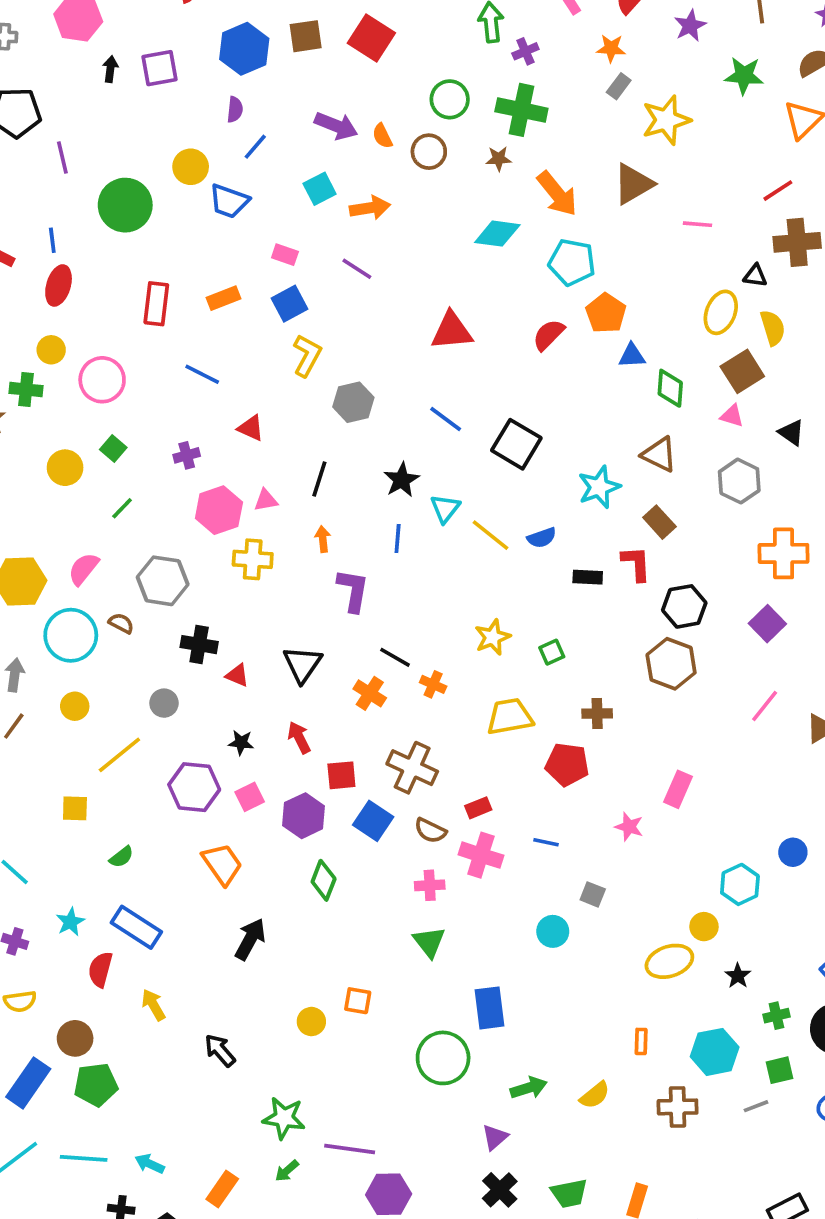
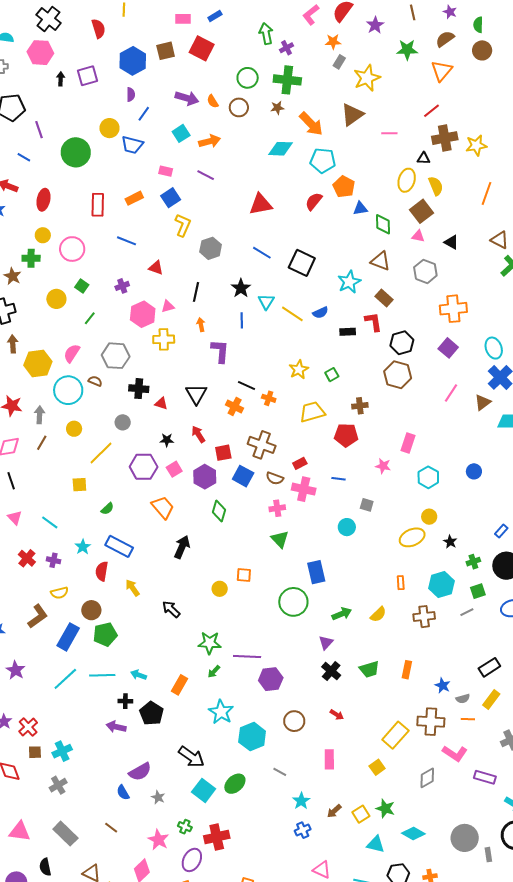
blue line: (52, 240) -> (24, 157), moved, turned -48
cyan hexagon: (740, 884) -> (428, 477), moved

